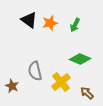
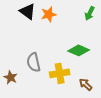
green arrow: (75, 25) -> (90, 13), moved
yellow cross: (61, 82) -> (60, 73), turned 30

